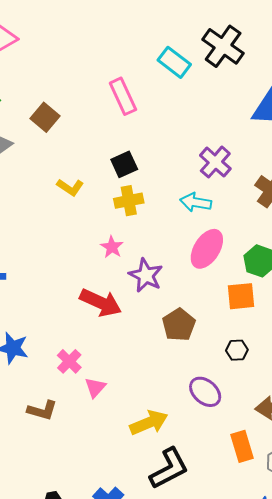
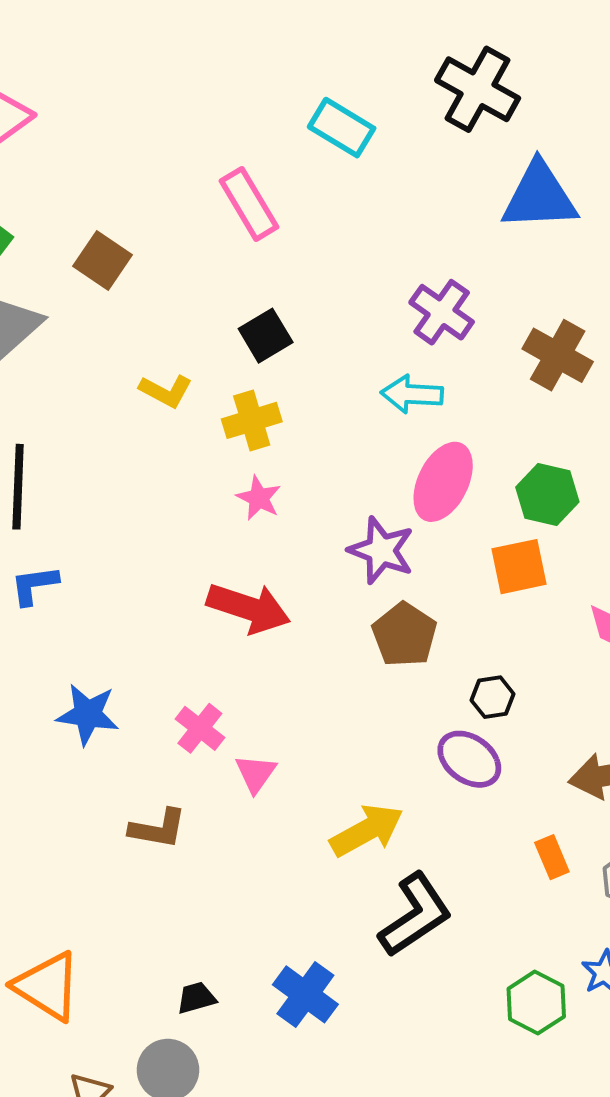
black cross: (223, 46) -> (478, 89), moved
yellow cross: (129, 201) -> (252, 420), moved
purple star: (146, 275) -> (381, 550), moved
black hexagon: (237, 350) -> (493, 697), moved
orange rectangle: (242, 446) -> (552, 857), size x0.7

